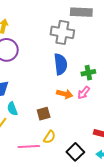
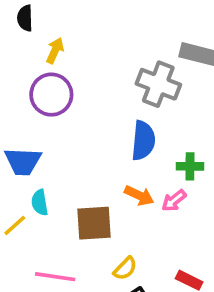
brown square: (44, 114) -> (94, 223), size x1.5
yellow semicircle: (49, 137) -> (125, 268), moved

